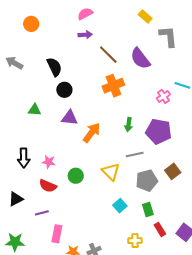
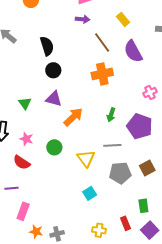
yellow rectangle: (145, 16) -> (123, 19), moved
green triangle: (34, 110) -> (25, 103), moved, turned 40
green circle: (76, 176) -> (54, 147), moved
green rectangle: (148, 209) -> (143, 206), moved

